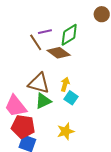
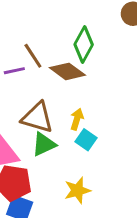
purple line: (45, 32) -> (14, 71), moved
green diamond: (69, 35) -> (84, 45), turned -30

